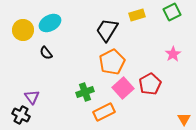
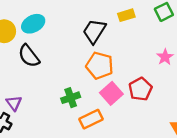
black semicircle: (46, 53) -> (29, 56), size x1.6
orange pentagon: (112, 62) -> (100, 66), turned -30

